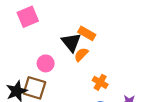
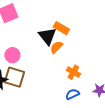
pink circle: (46, 63) -> (12, 55), moved

